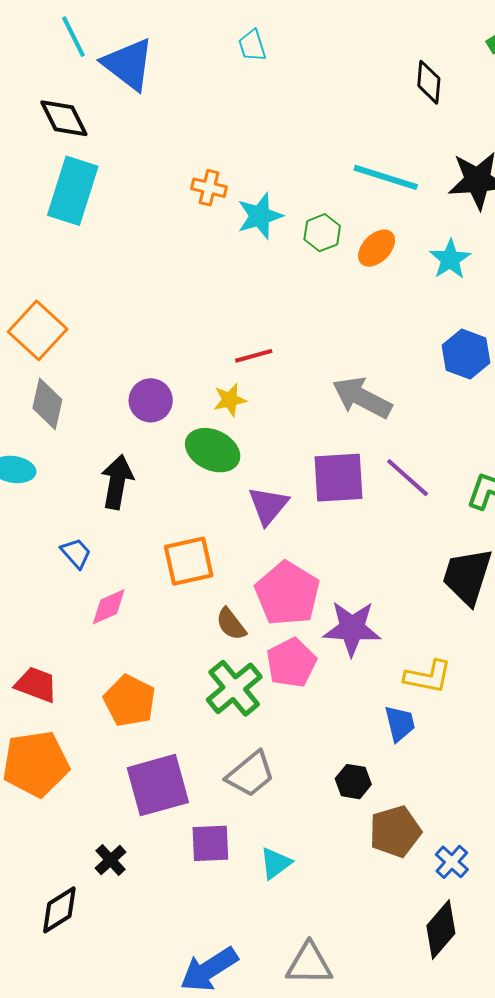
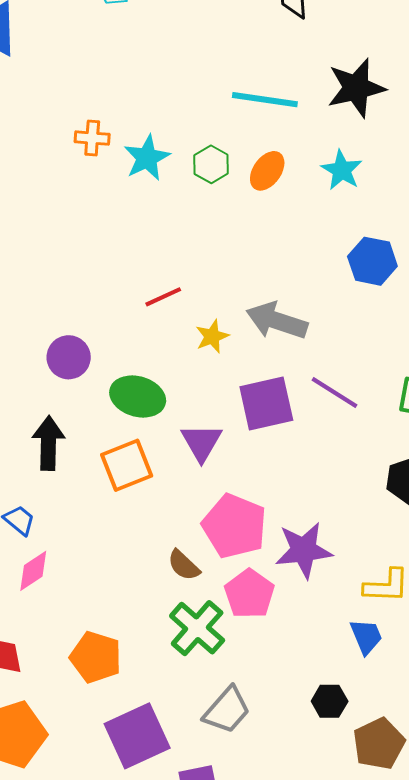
yellow star: (230, 400) -> (212, 336), moved
orange square: (189, 561) -> (127, 465), moved
pink diamond: (109, 607) -> (33, 571), moved

